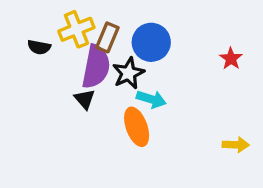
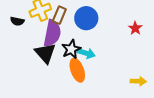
black star: (128, 73) -> (71, 49), moved
black triangle: (85, 99) -> (45, 53), size x1.6

